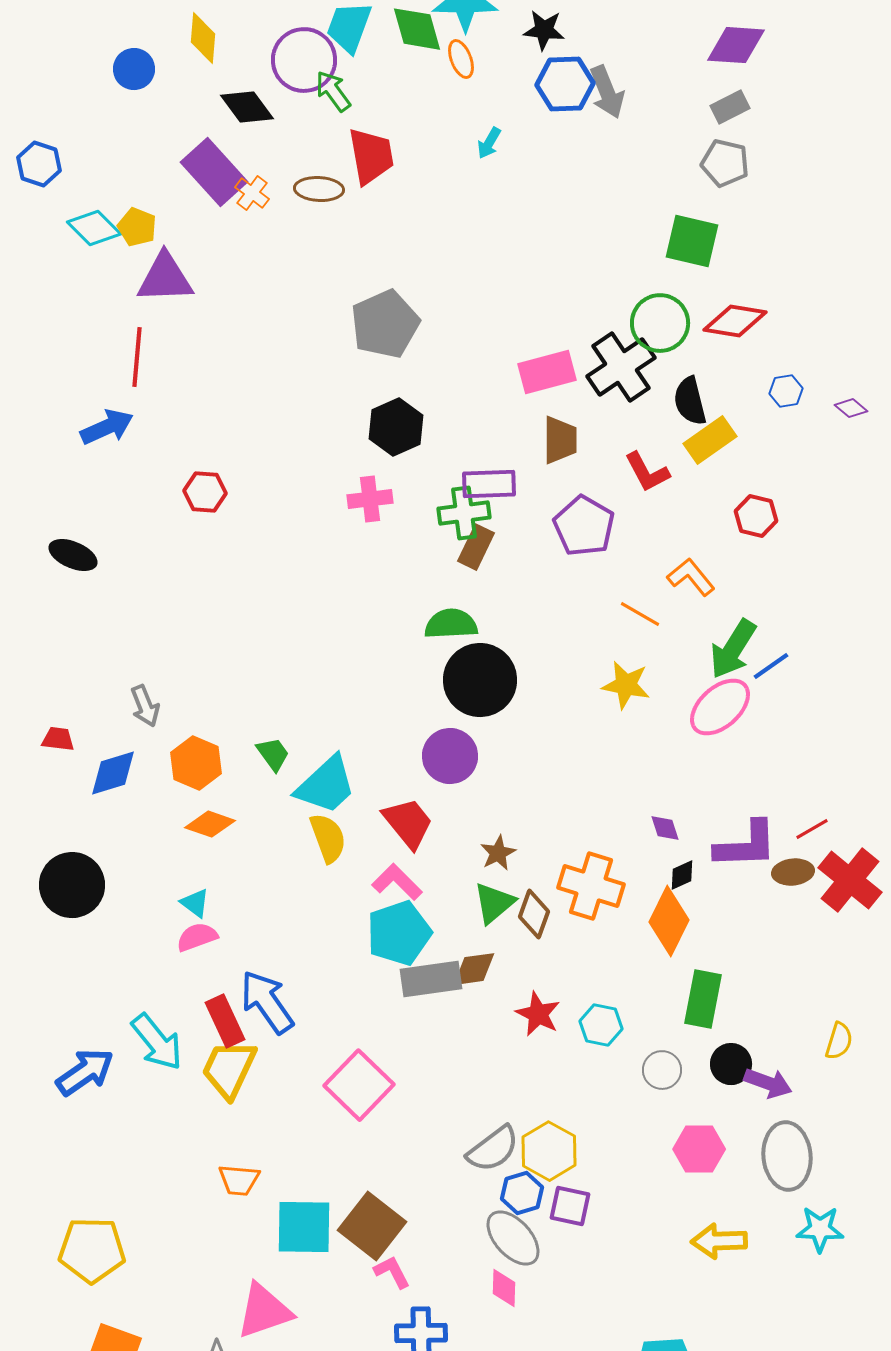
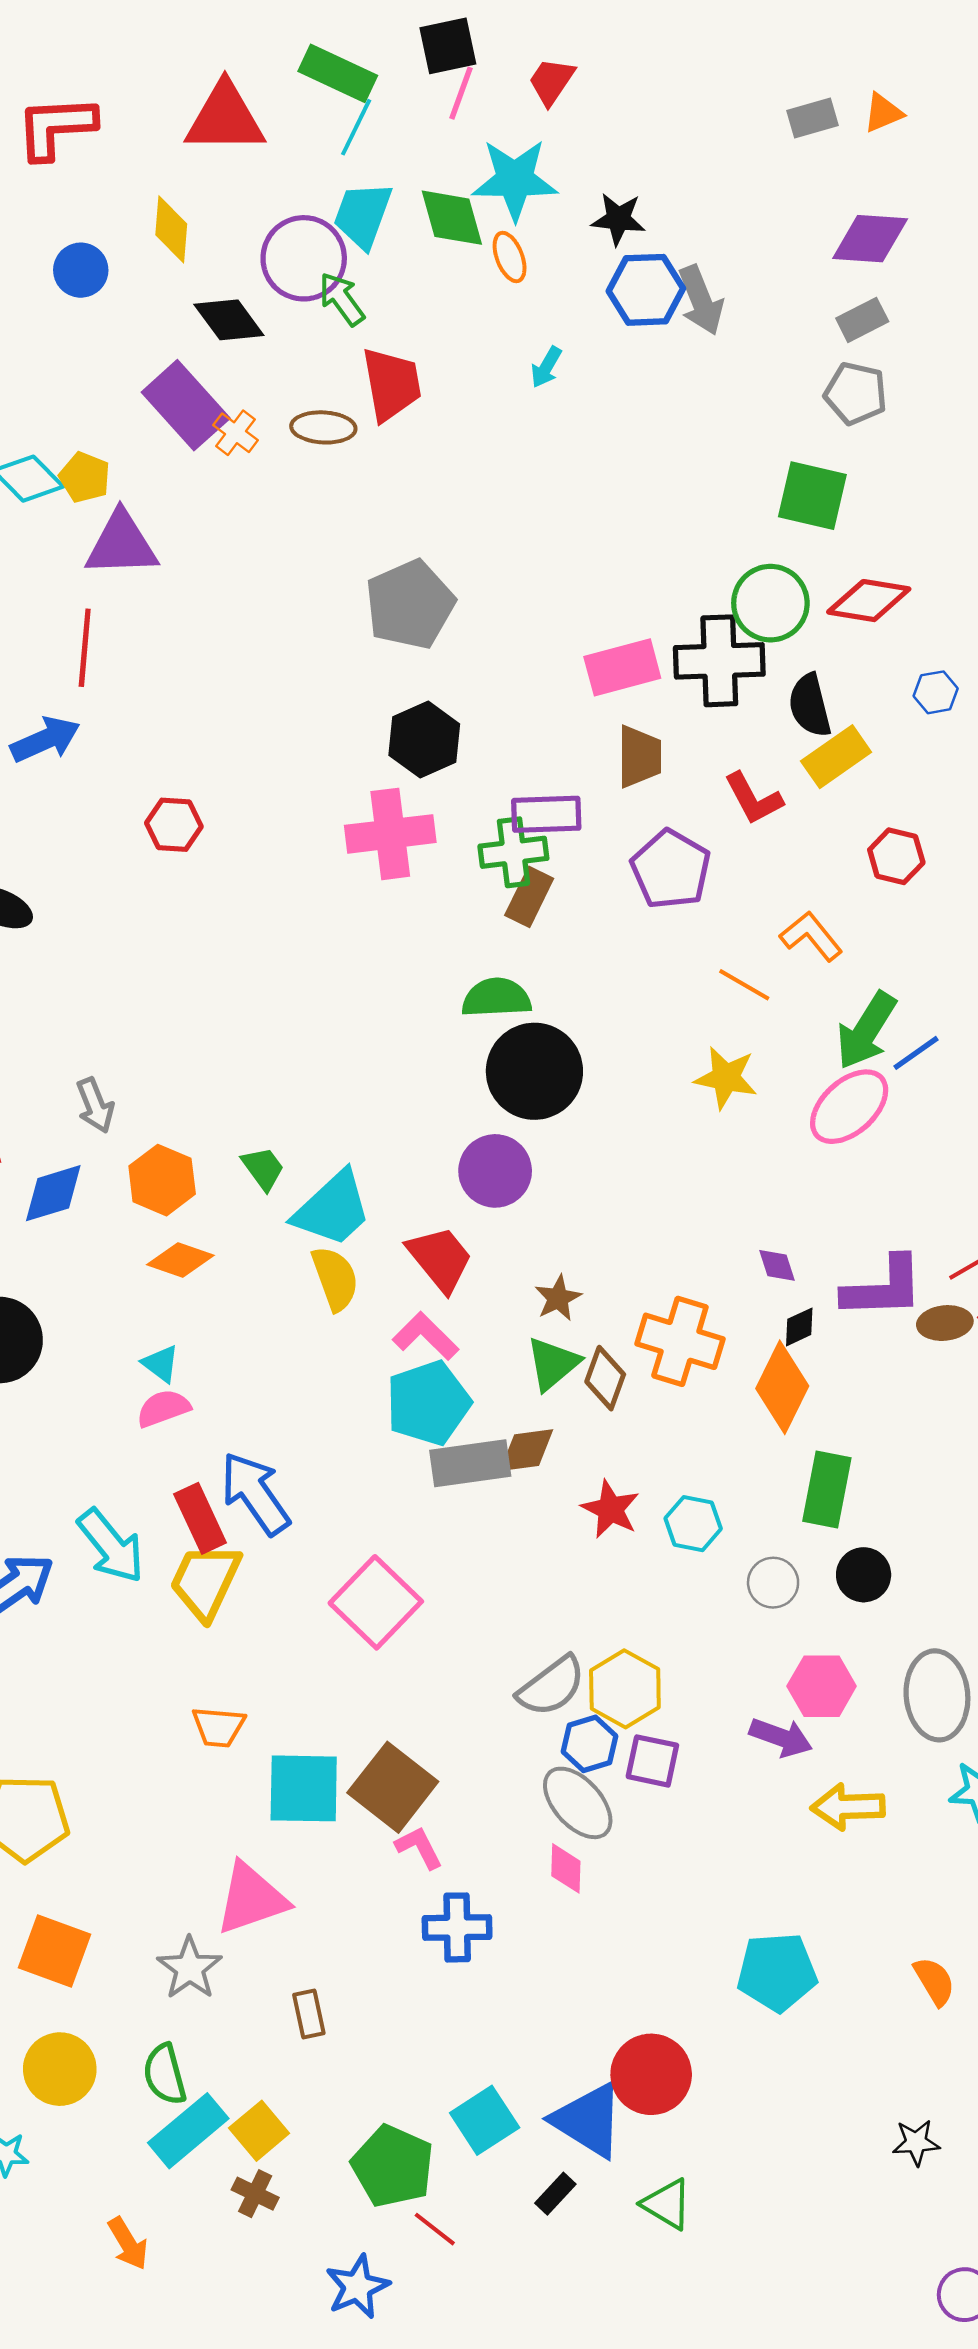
black cross: (621, 367) -> (719, 661), turned 32
pink cross: (370, 499) -> (390, 834), size x1.5
purple arrow: (768, 1083) -> (781, 1737), moved

